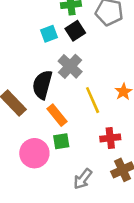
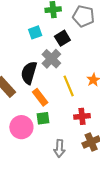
black square: (75, 31) -> (62, 38), moved
gray arrow: (83, 179) -> (59, 148), turned -36

